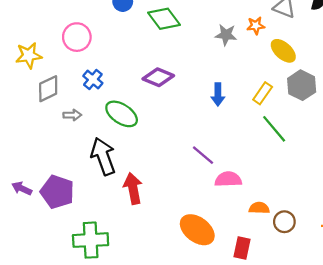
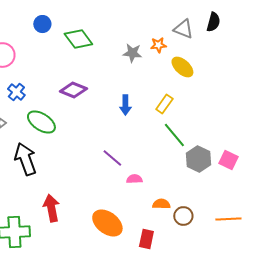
gray hexagon: (302, 85) -> (198, 159), moved
pink semicircle: (228, 179) -> (134, 179), size x0.7
red arrow: (133, 188) -> (51, 208), moved

